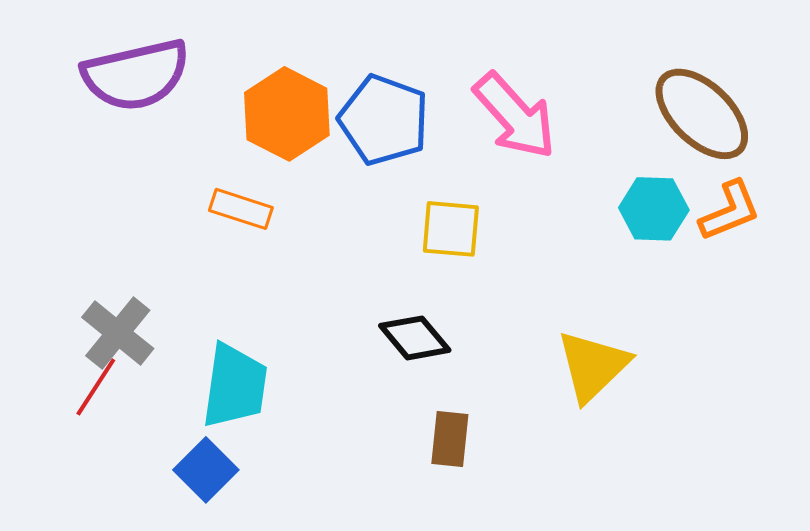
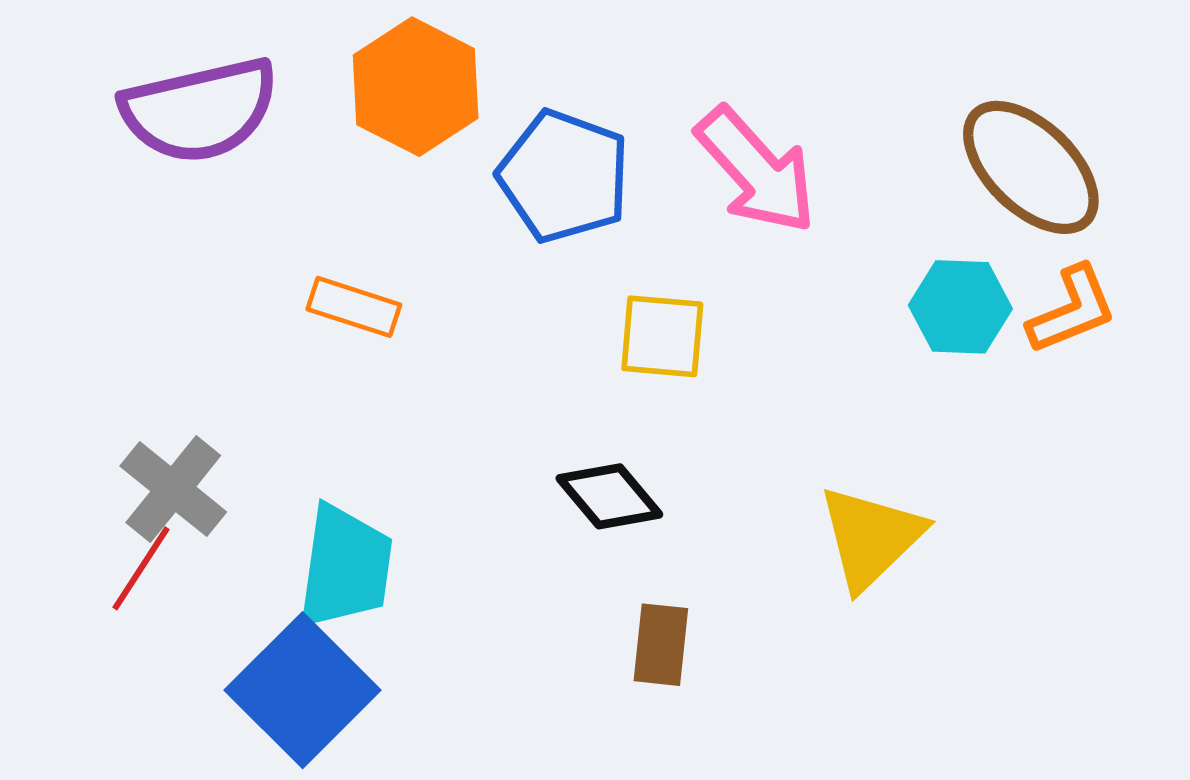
orange hexagon: (287, 114) -> (416, 87), moved
blue square: (206, 470) -> (303, 690), size x1.6

